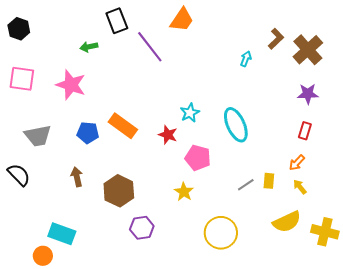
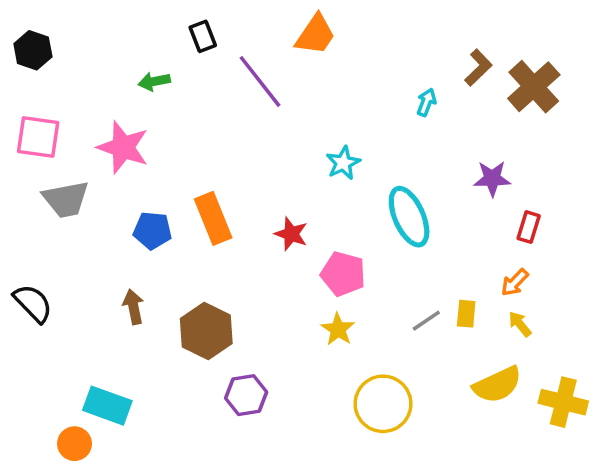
black rectangle: (117, 21) -> (203, 36), size x0.7
purple star: (308, 94) -> (492, 179), moved
cyan star: (190, 113) -> (343, 163), moved
orange rectangle: (123, 126) -> (213, 218), turned 32
gray trapezoid: (38, 136) -> (66, 199), moved
yellow star: (184, 192) -> (338, 329), moved

